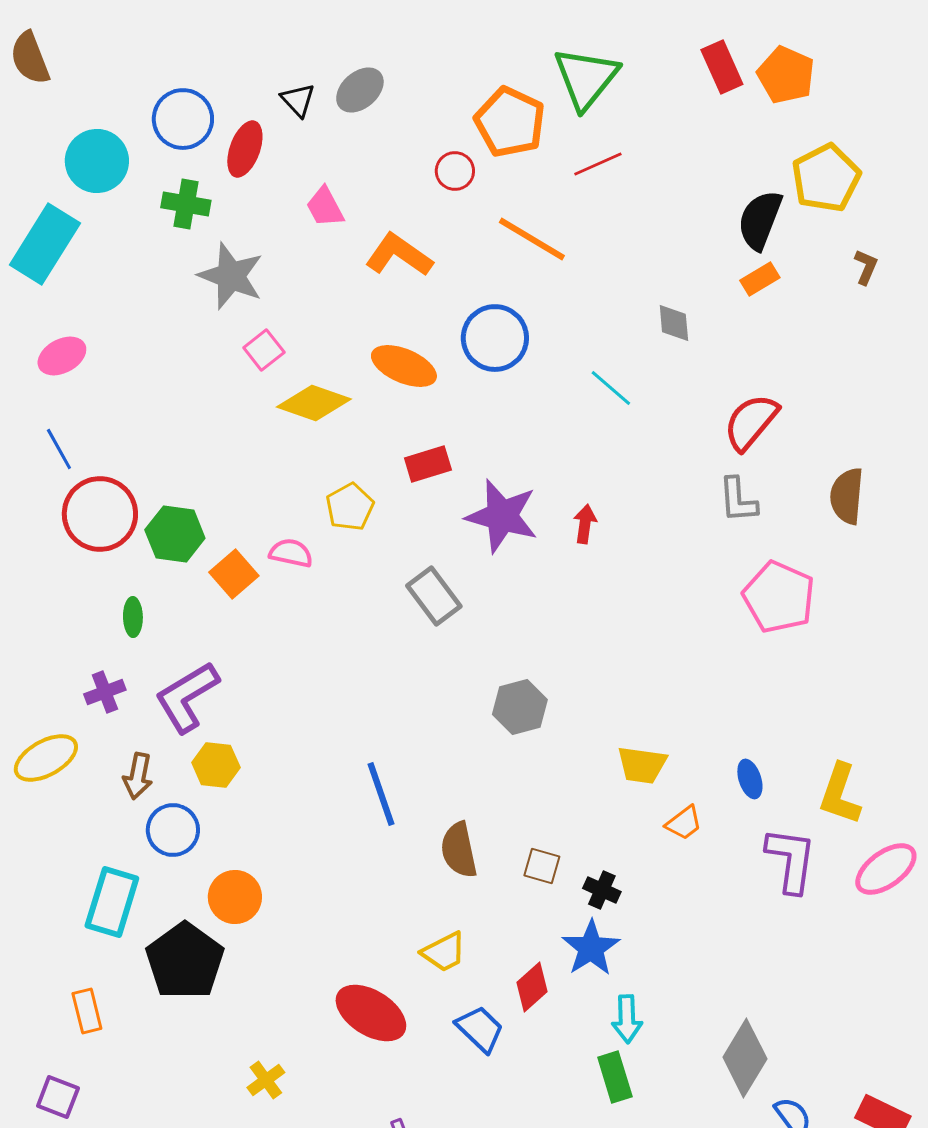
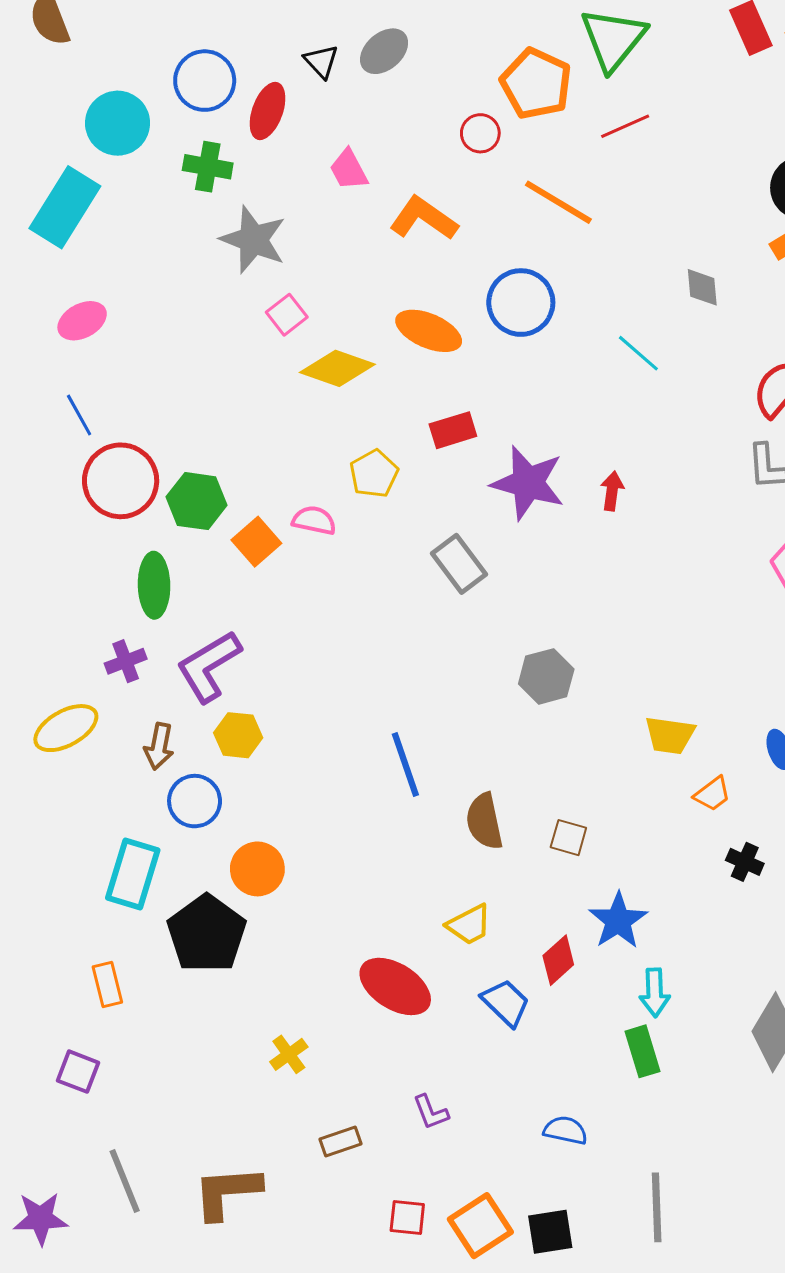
green ellipse: (133, 617) -> (154, 585), size x1.6
black cross: (602, 890) -> (745, 862), moved

